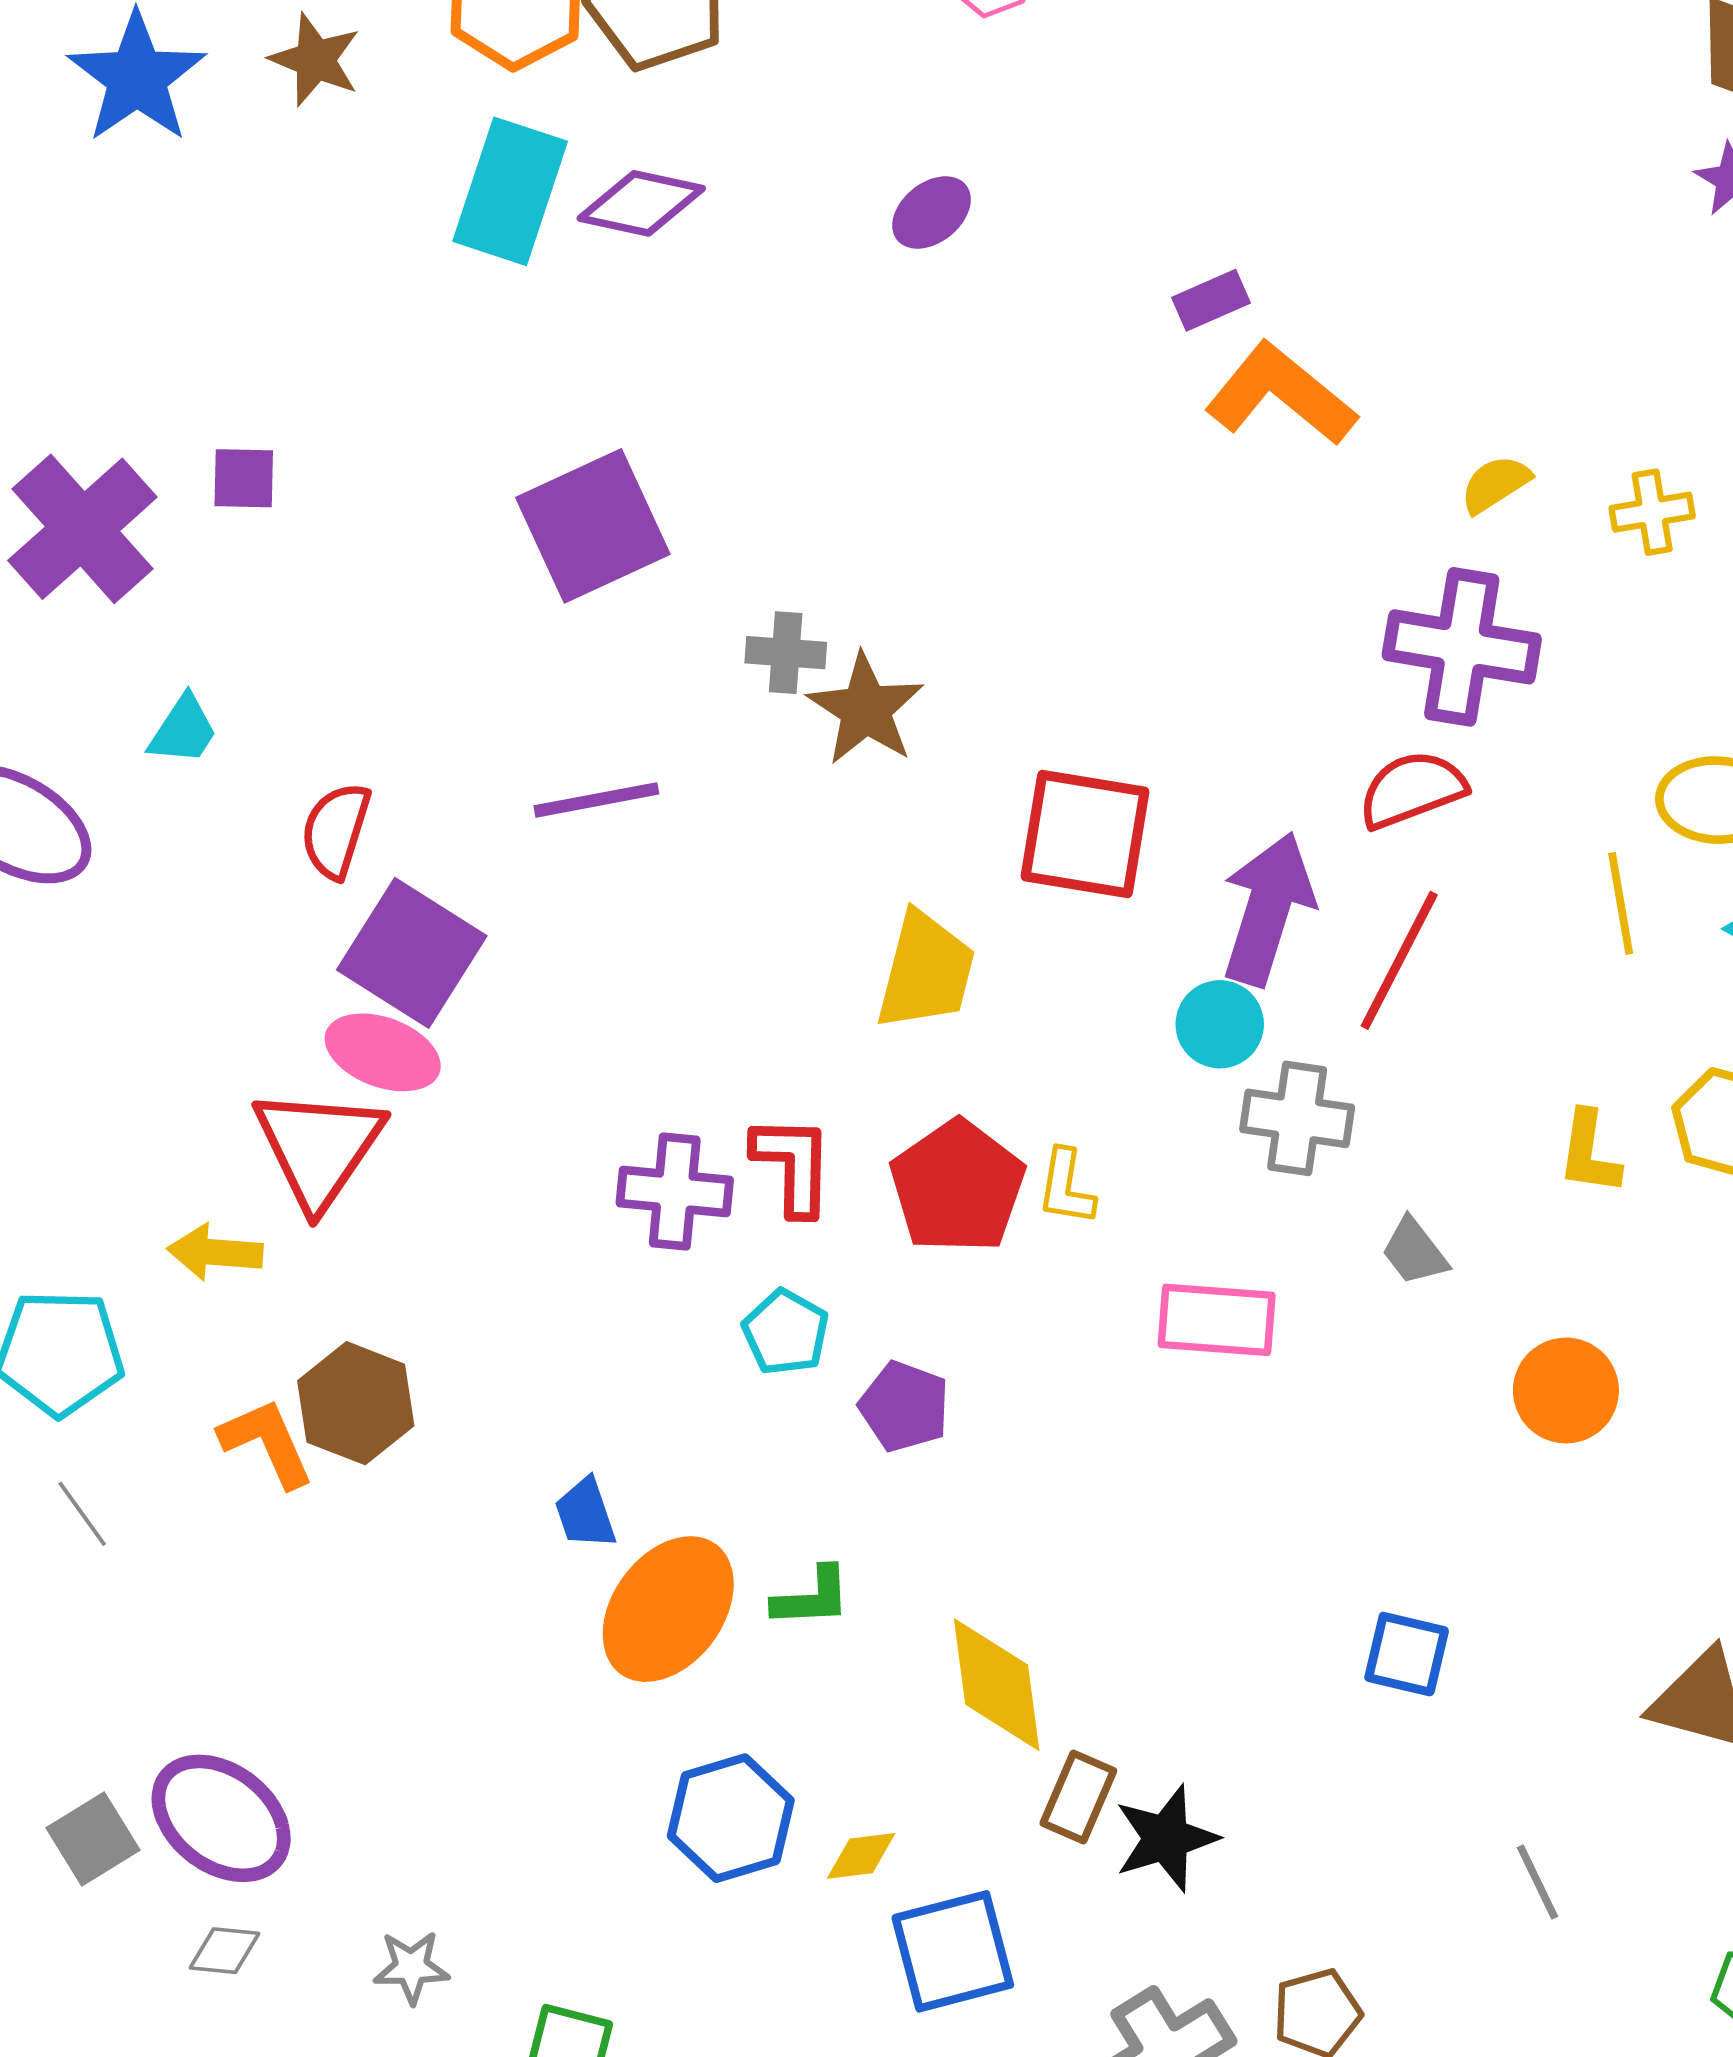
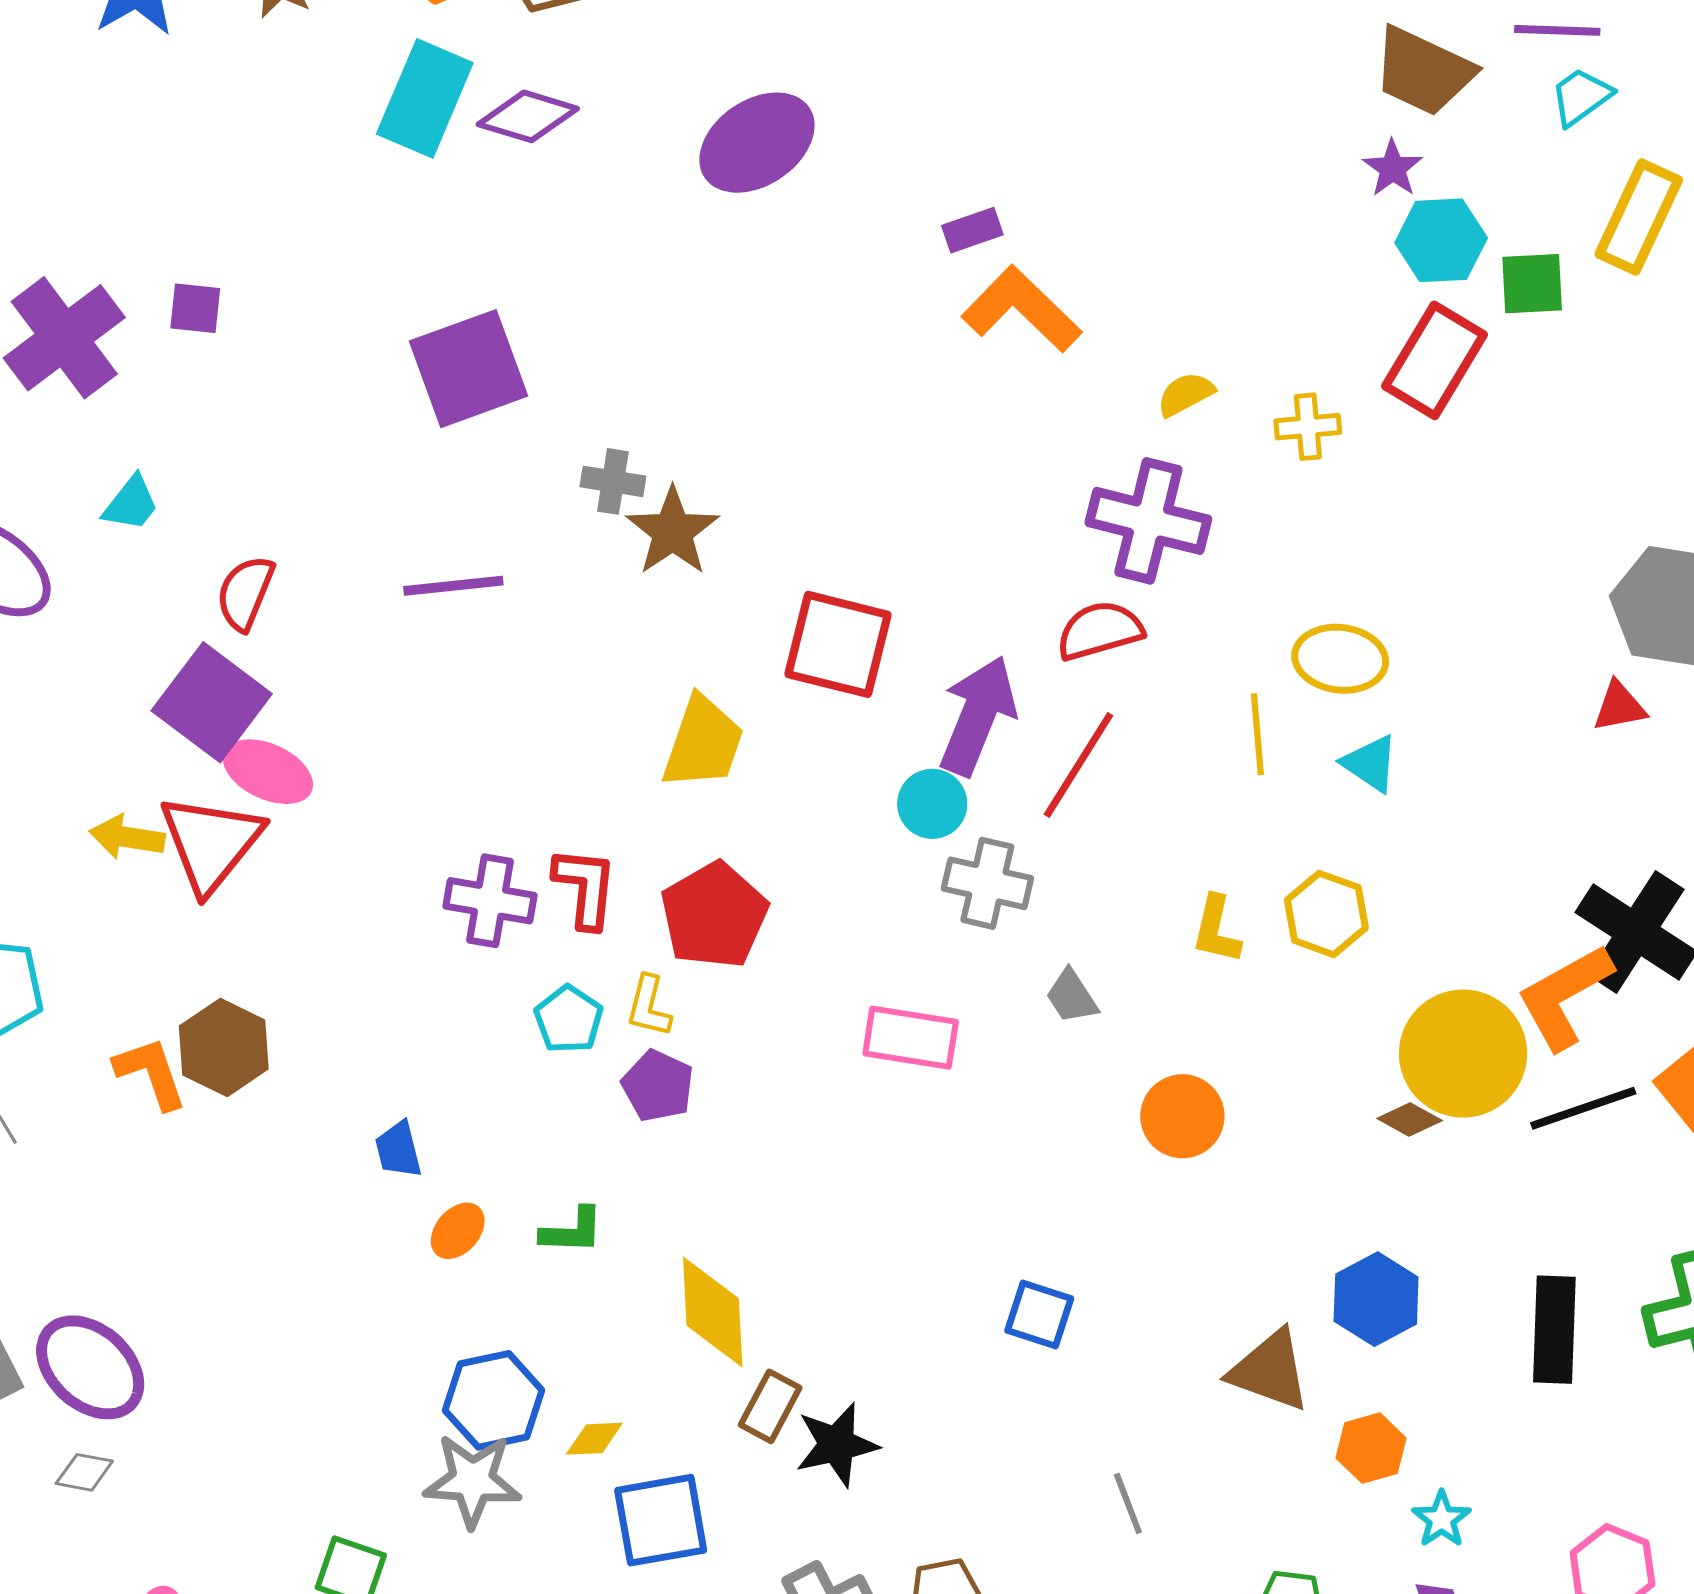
purple ellipse: (932, 213) -> (757, 143), size x1.8
purple square: (412, 953) -> (212, 702), moved
yellow L-shape: (1066, 1187) -> (649, 1006), moved
yellow arrow: (215, 1252) -> (127, 837), moved
orange ellipse: (668, 1609) -> (458, 1231), size x0.5
gray star: (411, 1967) -> (472, 1480), moved, size x1.6

